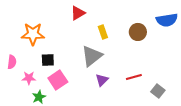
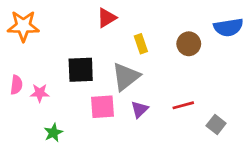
orange star: (33, 34) -> (23, 26), moved
black square: (48, 60) -> (81, 70), moved, size x1.5
pink star: (29, 78) -> (40, 93), moved
pink square: (58, 80) -> (103, 107), moved, turned 30

